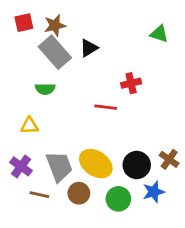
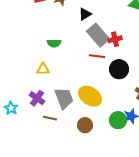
gray rectangle: (55, 52) -> (98, 35), moved
black circle: (137, 165) -> (119, 69), moved
brown circle: (79, 193) -> (85, 125), moved
green circle: (118, 199) -> (118, 120), moved

